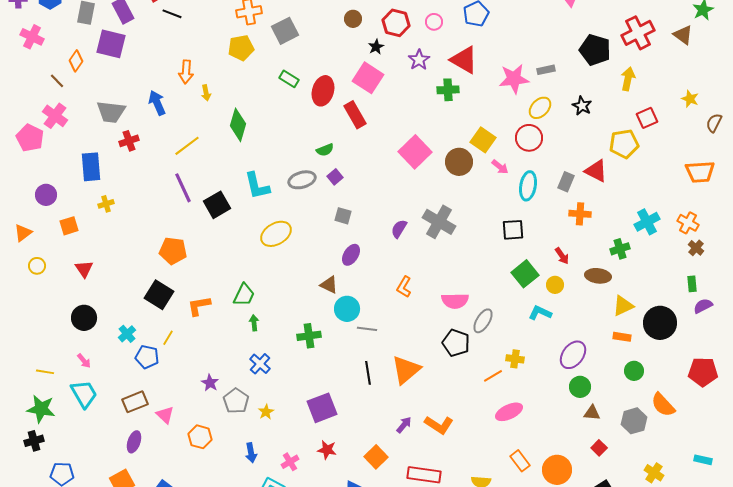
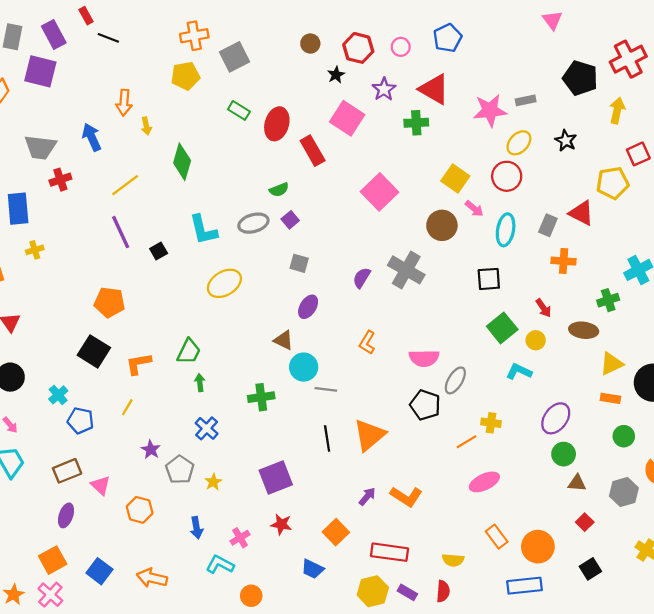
pink square: (368, 78) -> (347, 118), moved
brown circle: (459, 162) -> (442, 225), moved
black square: (217, 205) -> (159, 251), size x0.6
yellow line: (168, 338) -> (127, 407), moved

